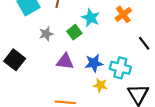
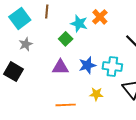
orange cross: (123, 14) -> (100, 17), moved
gray star: (46, 34) -> (26, 44), moved
yellow star: (100, 85) -> (96, 94), moved

